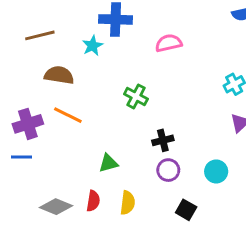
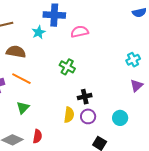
pink semicircle: (169, 43) -> (80, 32), moved
green triangle: (108, 163) -> (23, 108), moved, turned -32
yellow semicircle: (128, 203) -> (69, 115), moved

